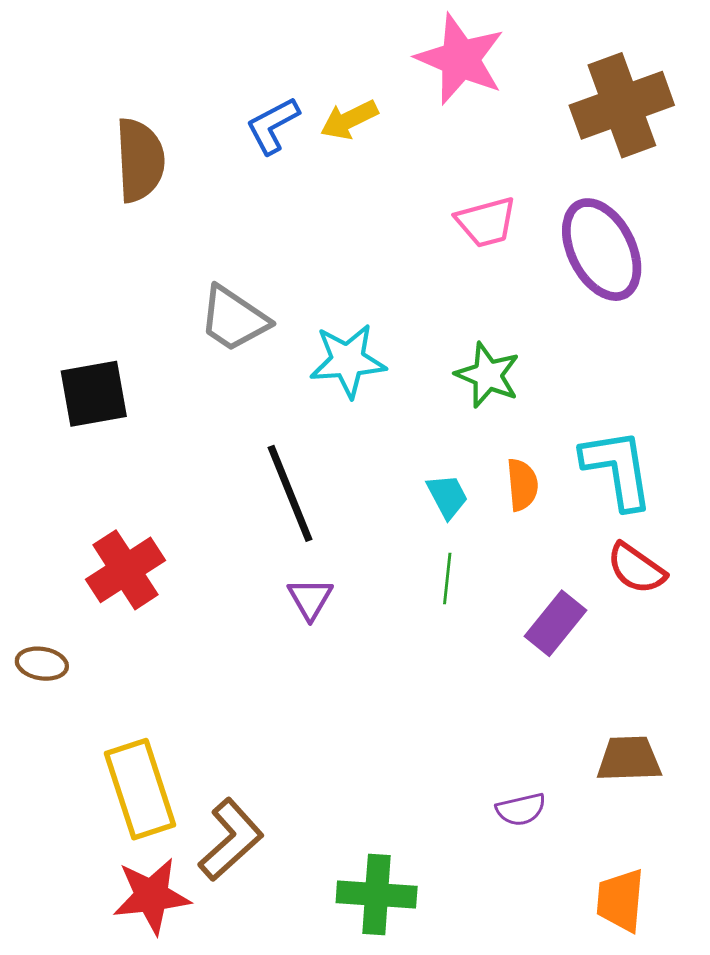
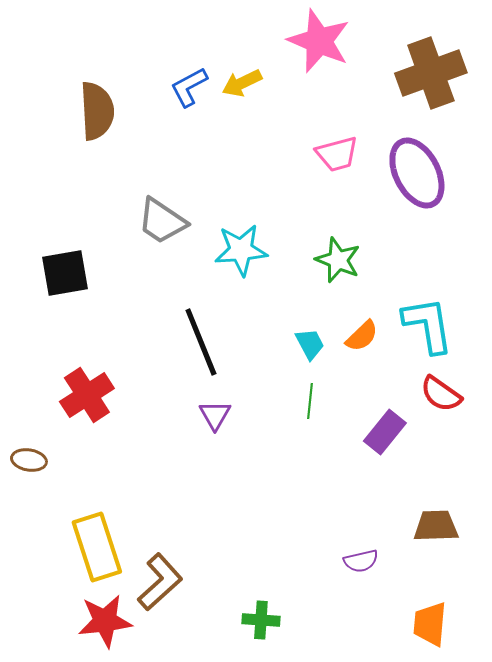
orange semicircle: (522, 485) -> (362, 336), turned 51
green cross: (377, 894) -> (261, 620), size x0.7

